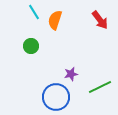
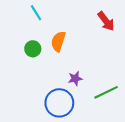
orange semicircle: (55, 20) -> (58, 41), moved

